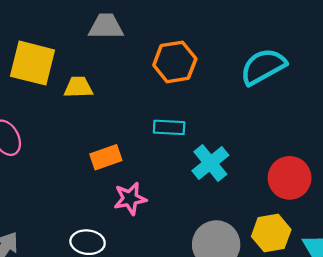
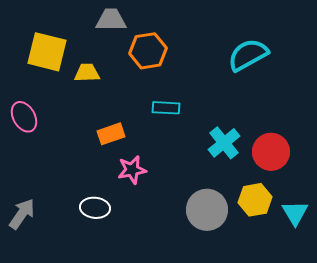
orange hexagon: (175, 62) -> (148, 51), moved
cyan cross: (210, 163) -> (224, 143), moved

